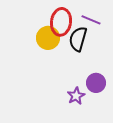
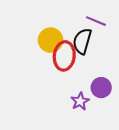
red ellipse: (61, 22) -> (64, 56), moved

